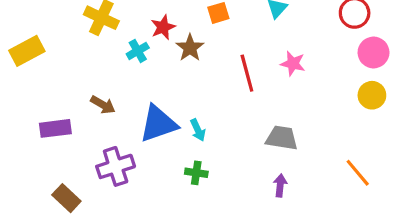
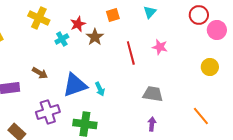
pink circle: (374, 52) -> (217, 30), moved
green cross: (196, 173) -> (85, 124), moved, size x1.6

